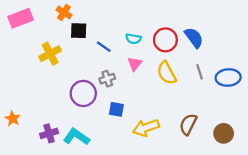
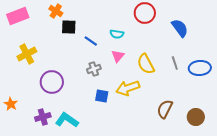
blue semicircle: (194, 38) -> (180, 28), moved
red circle: (165, 40) -> (145, 13), moved
yellow cross: (50, 54) -> (27, 54), moved
purple circle: (83, 93) -> (52, 82), moved
yellow arrow: (146, 128) -> (128, 88), moved

